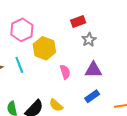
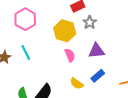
yellow hexagon: (44, 48) -> (65, 31), moved
yellow semicircle: (56, 105) -> (77, 83), moved

